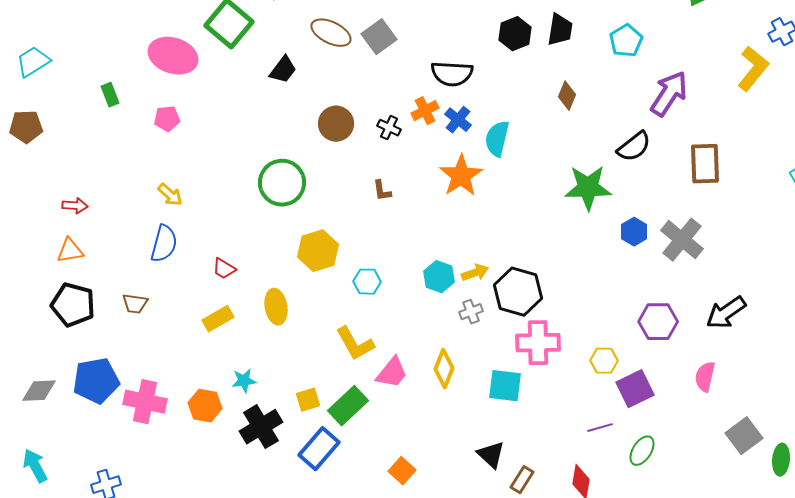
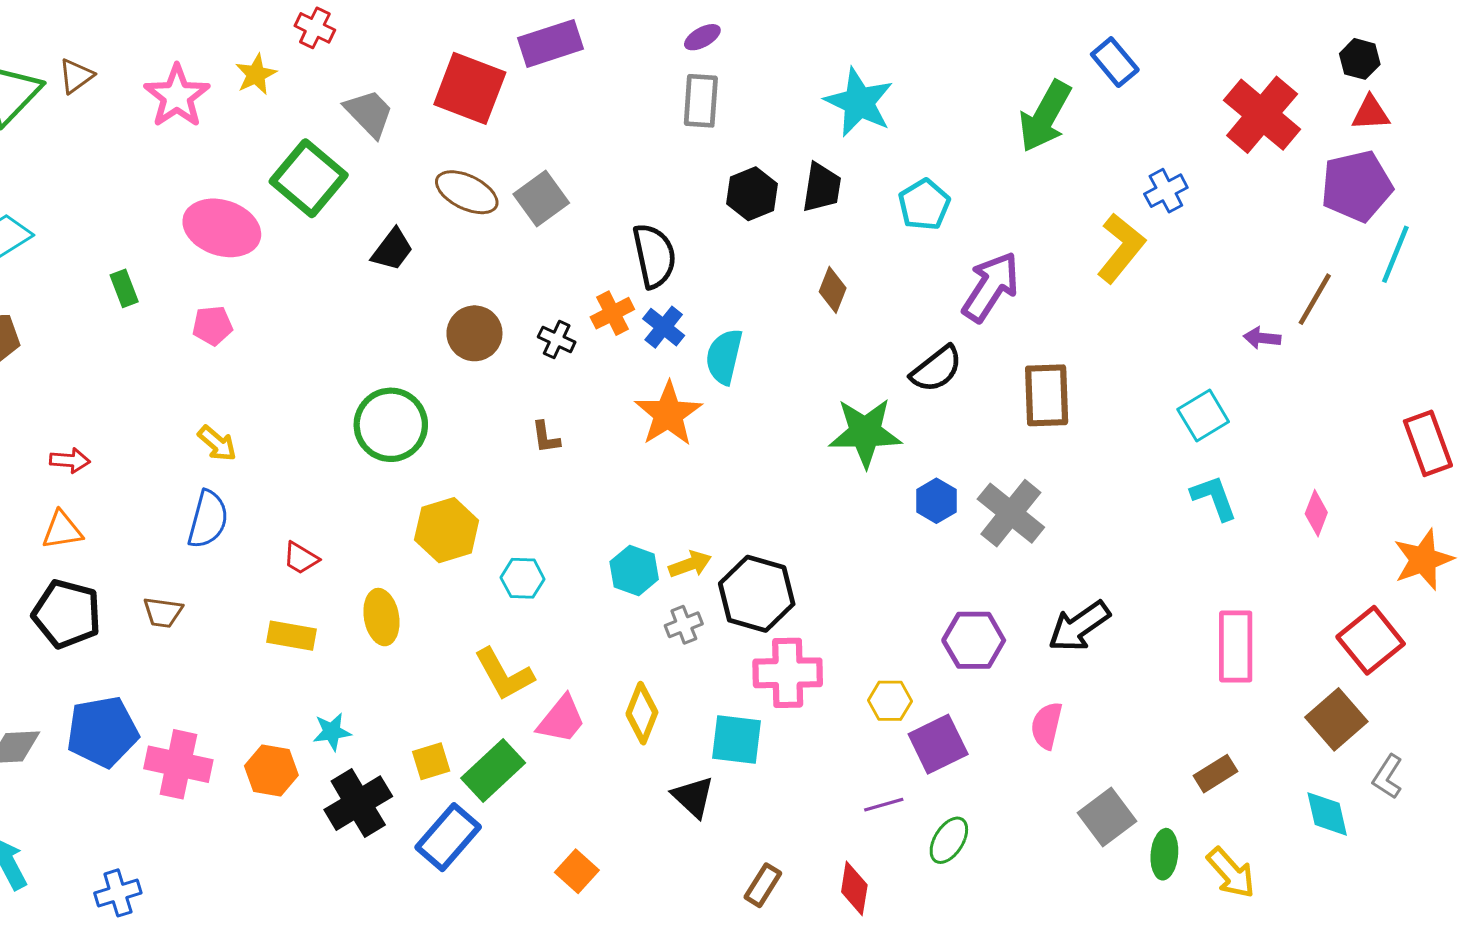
black semicircle: (452, 74) -> (654, 256), turned -105
yellow rectangle: (218, 319) -> (292, 636), turned 40
black triangle: (491, 455) -> (693, 797), moved

